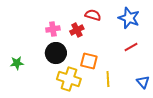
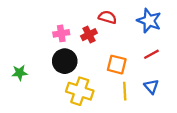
orange square: (89, 61) -> (117, 65), moved
blue triangle: (143, 82) -> (151, 87), moved

